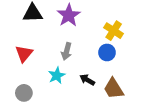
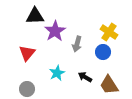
purple star: (69, 15) -> (55, 31), moved
gray arrow: (67, 51) -> (77, 44), moved

